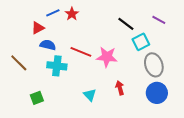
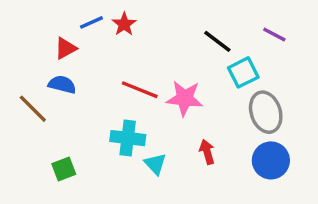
blue semicircle: (48, 45) -> (62, 85), moved
cyan cross: (57, 66) -> (128, 138), moved

